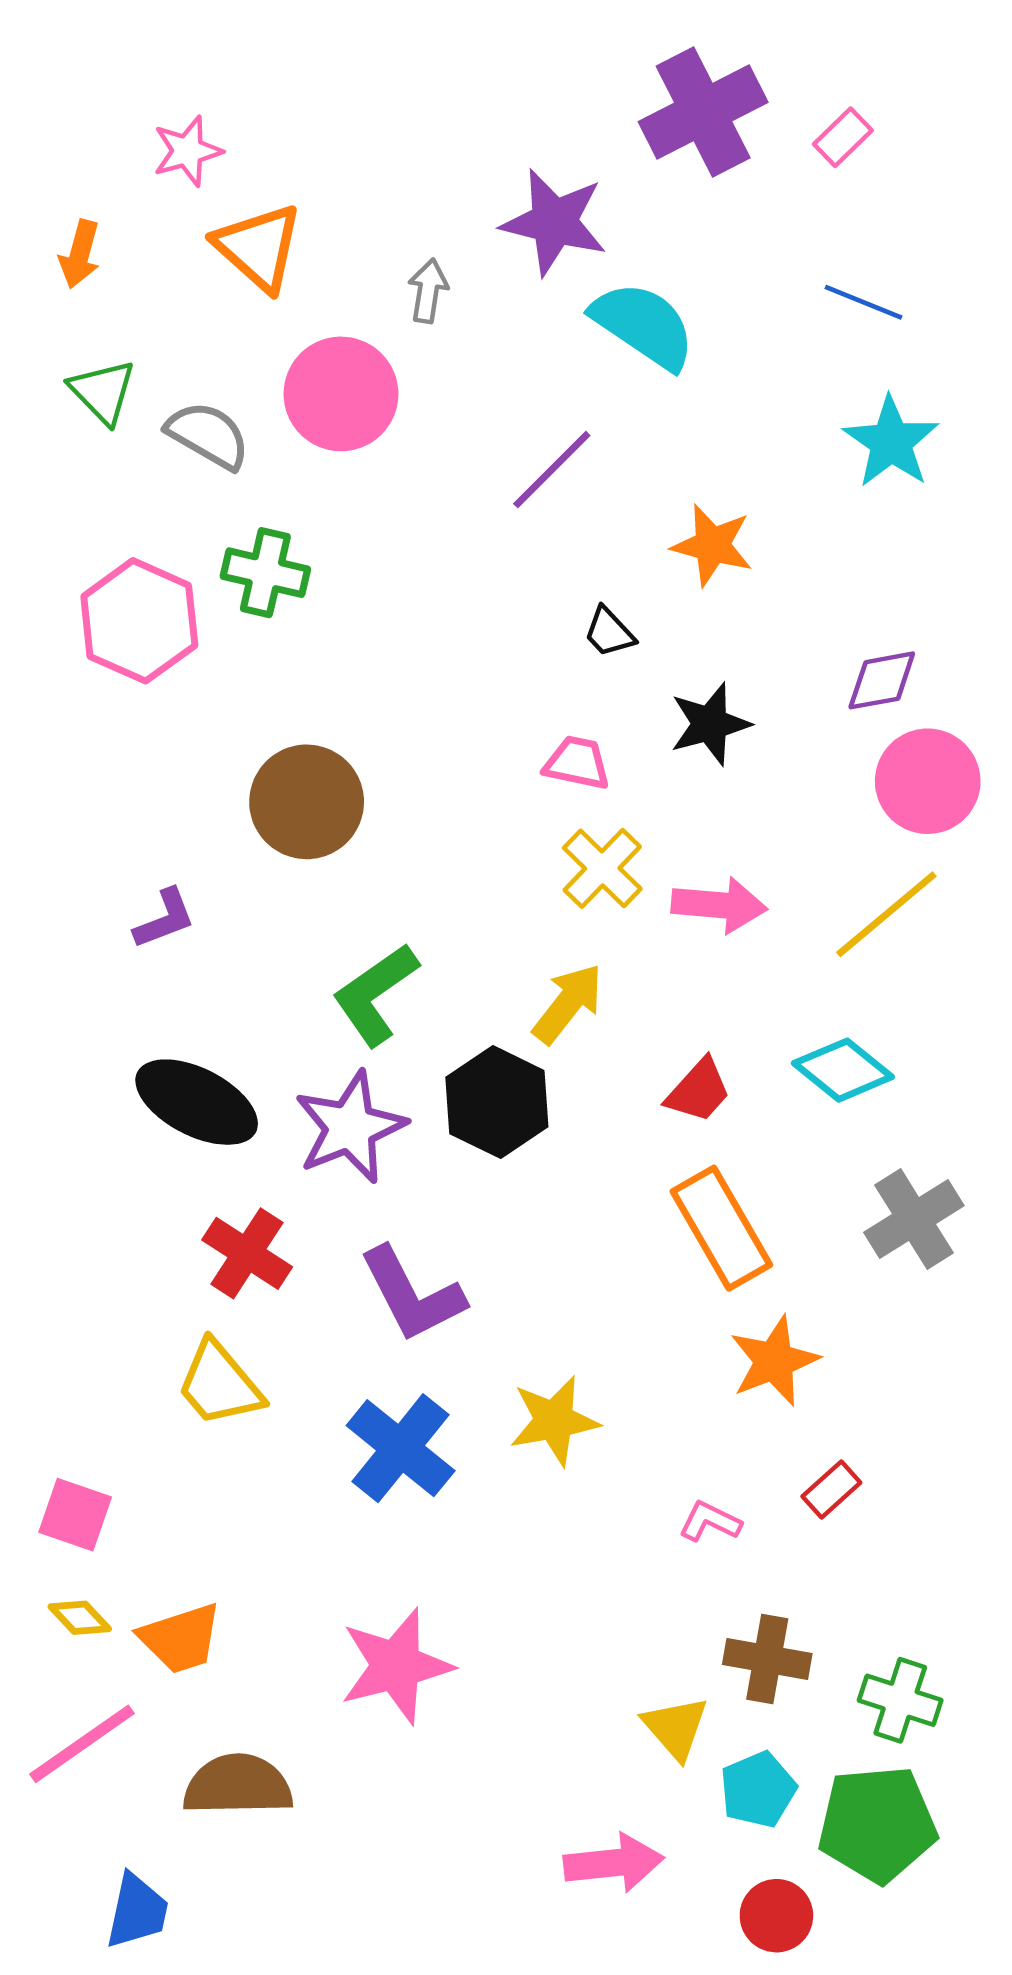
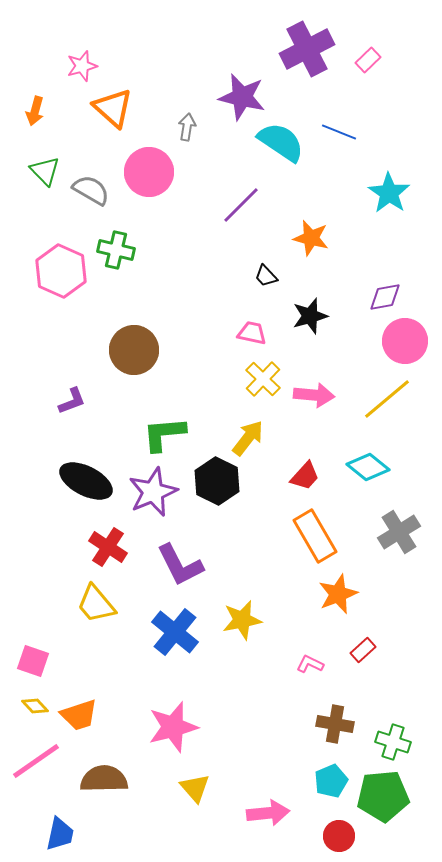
blue line: (864, 302) -> (339, 132), moved
green L-shape: (375, 994) -> (164, 434), turned 30
yellow triangle: (676, 1728) -> (195, 788), moved

